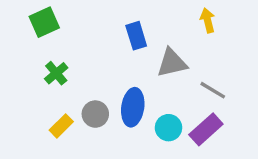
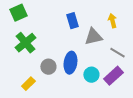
yellow arrow: (208, 20) -> (112, 21), moved
green cross: (56, 73) -> (25, 43), size x1.5
yellow rectangle: (61, 126) -> (28, 84), moved

